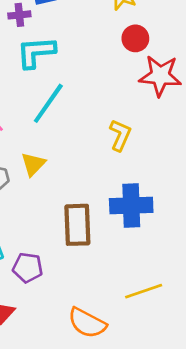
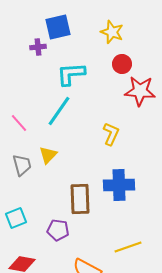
cyan L-shape: (36, 52) -> (71, 74), moved
purple pentagon: (28, 268) -> (58, 230), moved

